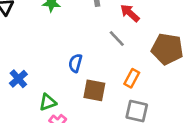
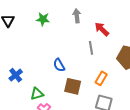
gray line: (117, 39) -> (91, 48), turned 32
blue semicircle: (75, 63) -> (59, 65), turned -48

